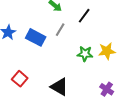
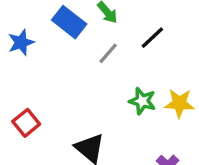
blue rectangle: (36, 37) -> (69, 22), moved

